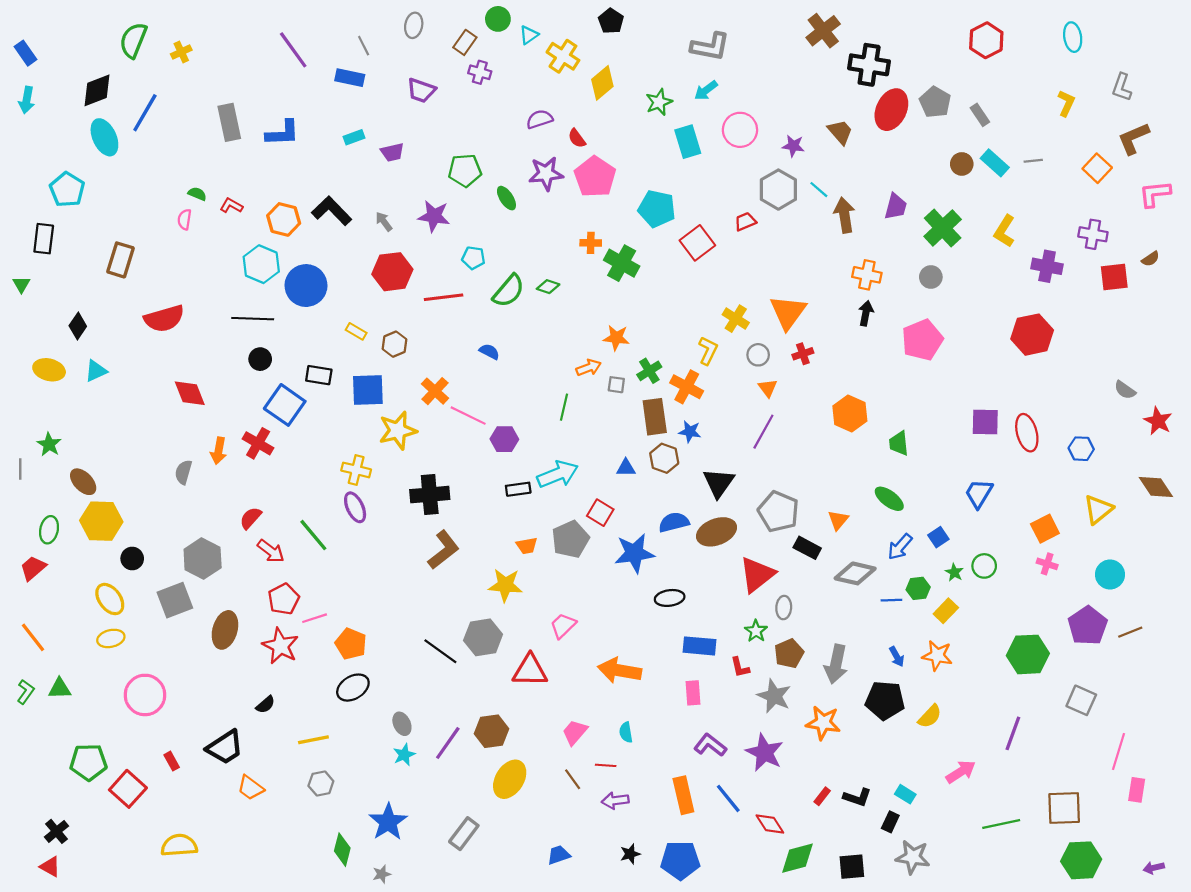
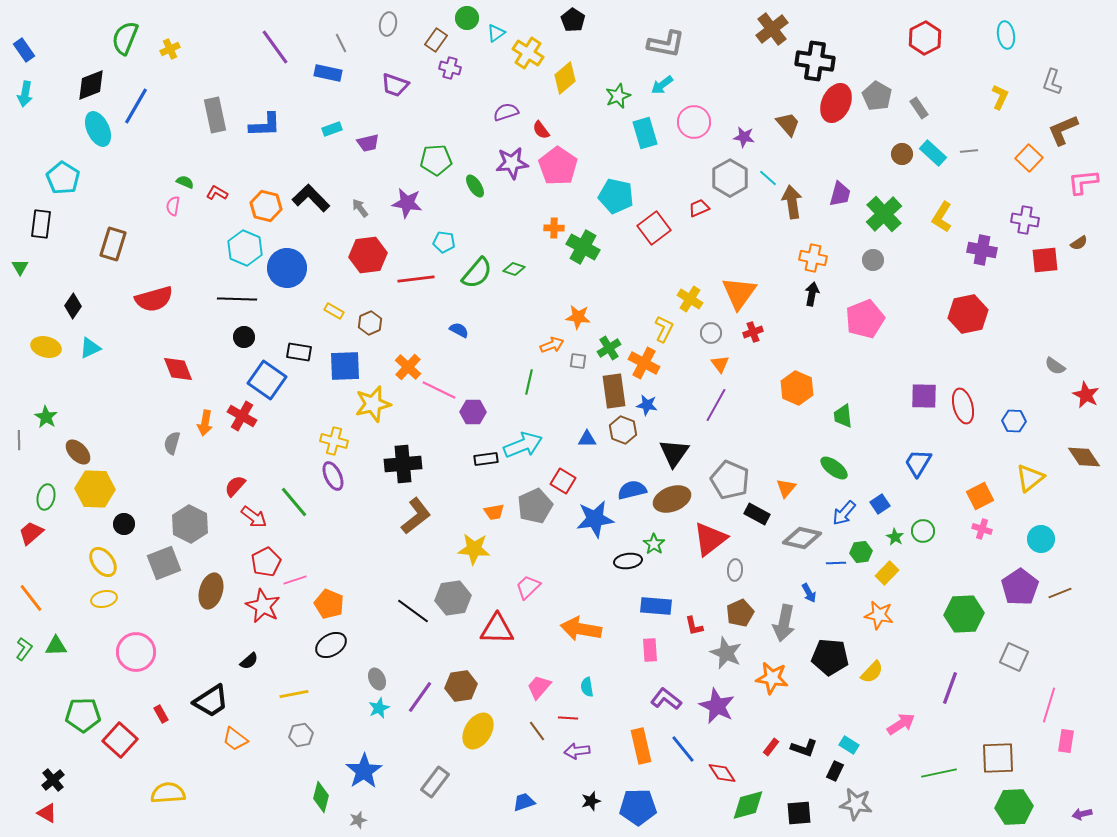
green star: (756, 631) -> (654, 544), moved
blue arrow: (897, 657) -> (809, 593), moved

